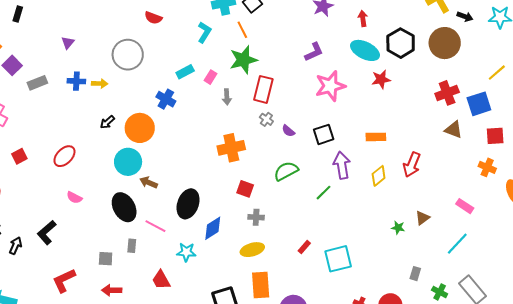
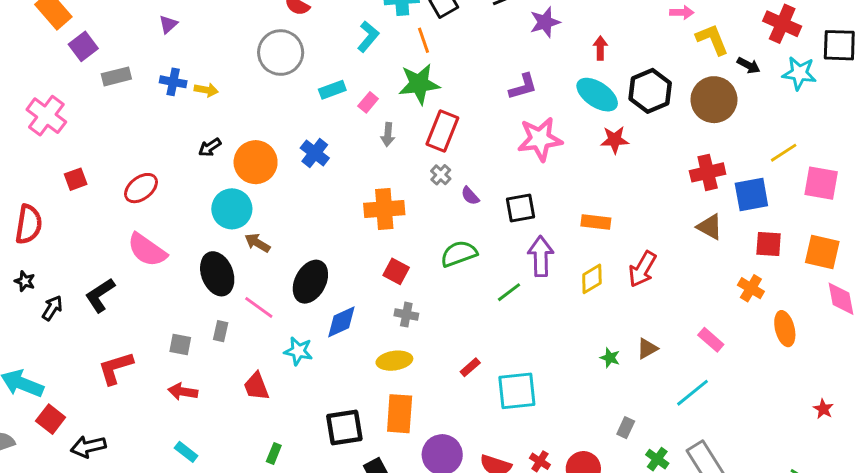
gray circle: (128, 55) -> (281, 53), moved
blue cross: (166, 99) -> (315, 153), moved
pink semicircle: (74, 198) -> (147, 250), size x1.8

